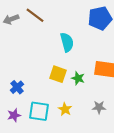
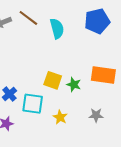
cyan semicircle: (67, 42) -> (57, 29), moved
cyan square: (39, 111) -> (33, 104), moved

